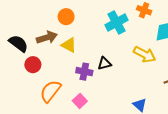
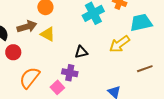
yellow arrow: (145, 54) -> (120, 44), turned 115
purple cross: (84, 72) -> (70, 73), moved

